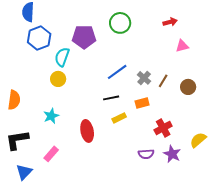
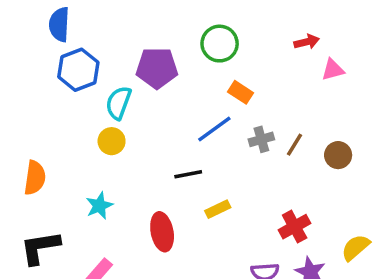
pink triangle: (182, 46) -> (333, 70), moved
gray cross: (144, 78) -> (261, 139), turned 32
black line: (111, 98) -> (188, 174), moved
orange rectangle: (142, 103) -> (240, 92), moved, turned 48

